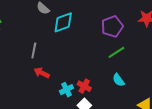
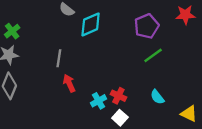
red arrow: (42, 73) -> (69, 83), turned 42
cyan semicircle: (118, 80) -> (157, 97), moved

